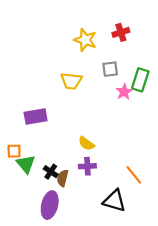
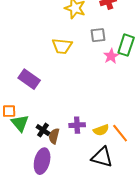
purple rectangle: (36, 117) -> (29, 79), turned 45
yellow semicircle: (86, 144) -> (101, 130), moved, turned -56

